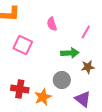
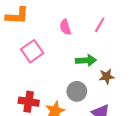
pink line: (86, 32) -> (100, 25), moved
pink square: (23, 45) -> (32, 51), turned 30

